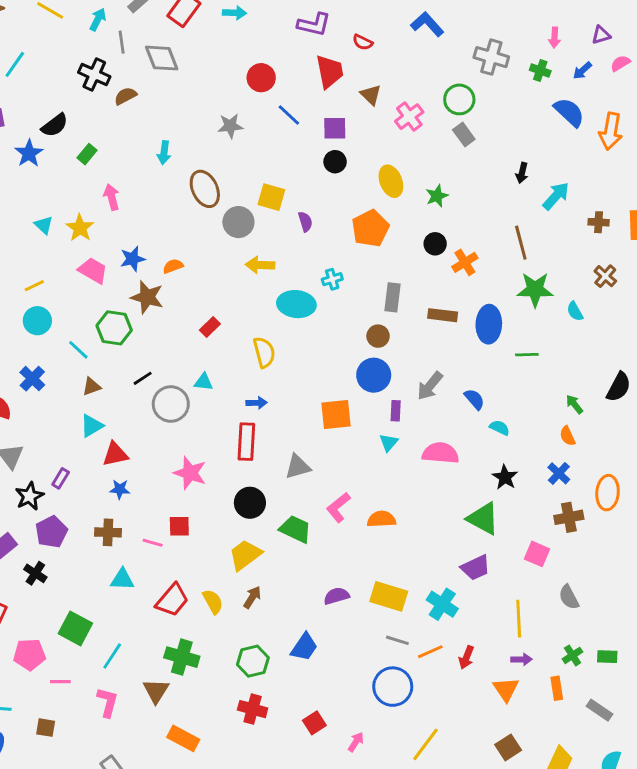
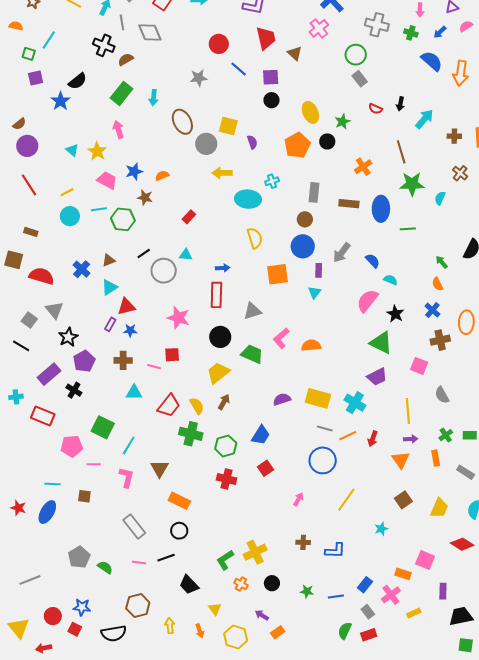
red semicircle: (363, 42) -> (375, 109), moved
pink cross: (409, 117) -> (319, 28), moved
green rectangle: (87, 154) -> (122, 93), moved, size x1.6
black circle: (435, 244) -> (327, 141), moved
brown star: (147, 297) -> (145, 198), size x0.7
cyan semicircle: (575, 311) -> (440, 198), turned 56
cyan line: (78, 350) -> (99, 209), moved, turned -49
yellow semicircle: (264, 352) -> (255, 238), moved
blue cross: (32, 379) -> (82, 269), moved
pink semicircle: (441, 453) -> (367, 301), moved, turned -55
purple rectangle: (61, 478) -> (110, 324), moved
green cross: (182, 657) -> (191, 434), moved
red square: (314, 723) -> (266, 468), moved

